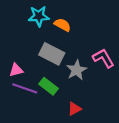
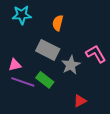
cyan star: (39, 16) -> (22, 15), moved
orange semicircle: (62, 25) -> (58, 23), turned -105
red triangle: (74, 109) -> (80, 101), moved

